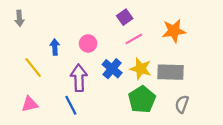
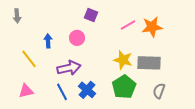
purple square: (125, 17) -> (91, 15), moved, turned -32
pink line: (134, 39) -> (128, 25), moved
blue cross: (112, 69) -> (87, 90), moved
purple arrow: (79, 78) -> (69, 68), turned 80

